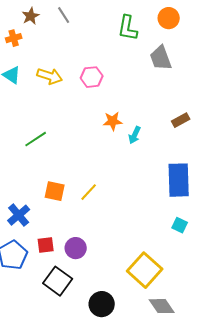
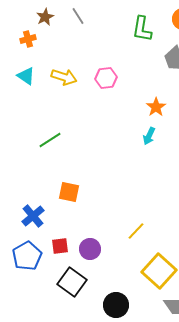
orange star: (113, 121) -> (156, 107), moved, turned -30
yellow line: (89, 192) -> (136, 231), moved

